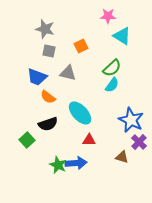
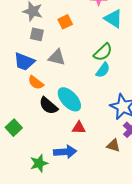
orange square: (81, 46) -> (65, 22), moved
black semicircle: (48, 124) -> (48, 106), moved, turned 60
green star: (58, 165) -> (39, 163), moved, turned 30

